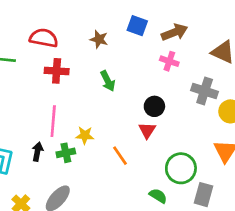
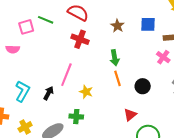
blue square: (137, 26) -> (148, 24), turned -35
red triangle: (147, 130) -> (130, 115), moved
green cross: (66, 153) -> (76, 117), moved
orange line: (120, 156) -> (117, 78), moved

